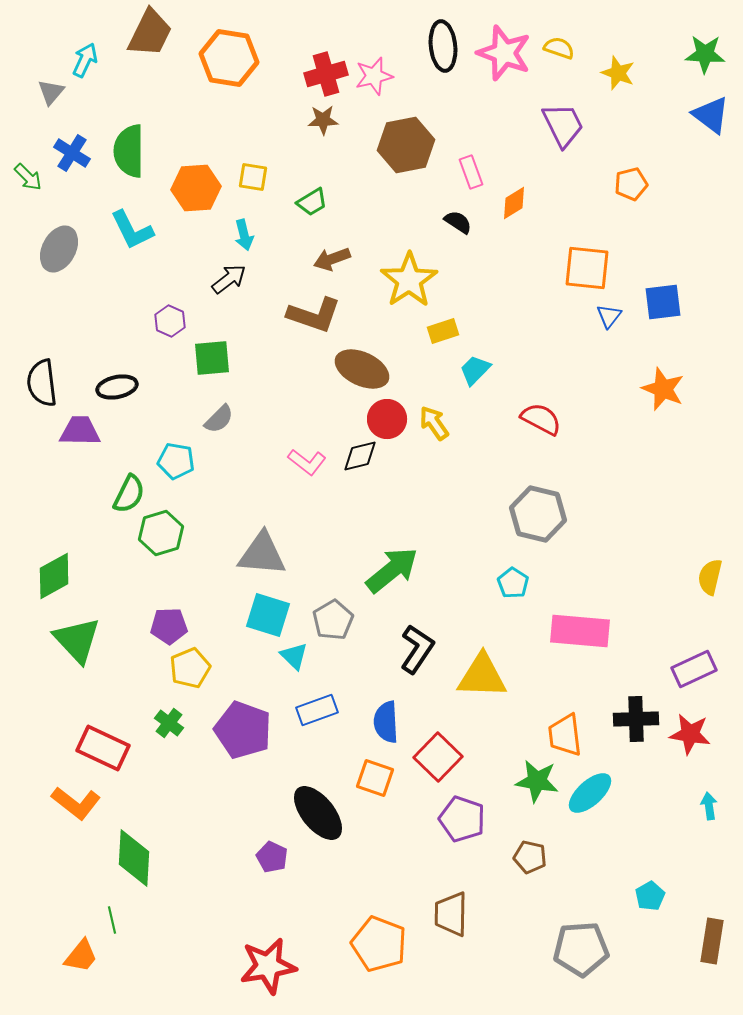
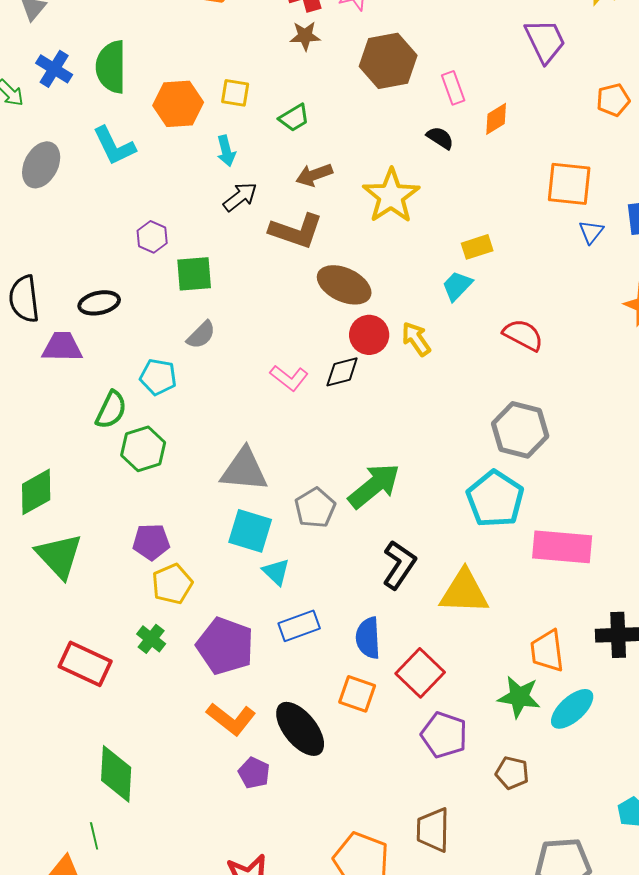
black arrow: (229, 279) -> (240, 197), moved
yellow rectangle: (443, 331) -> (477, 247), moved
cyan pentagon: (513, 583) -> (495, 499), size x1.8
gray pentagon: (333, 620) -> (315, 508), moved
orange L-shape: (76, 803) -> (231, 719), moved

